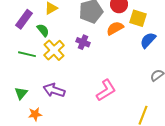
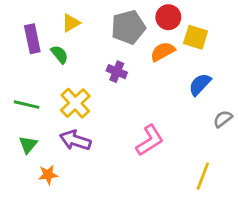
purple rectangle: (24, 19) -> (32, 39), turned -48
blue semicircle: (148, 40) -> (200, 84), moved
yellow cross: (54, 50) -> (75, 103), moved
green line: (27, 54) -> (27, 105), moved

